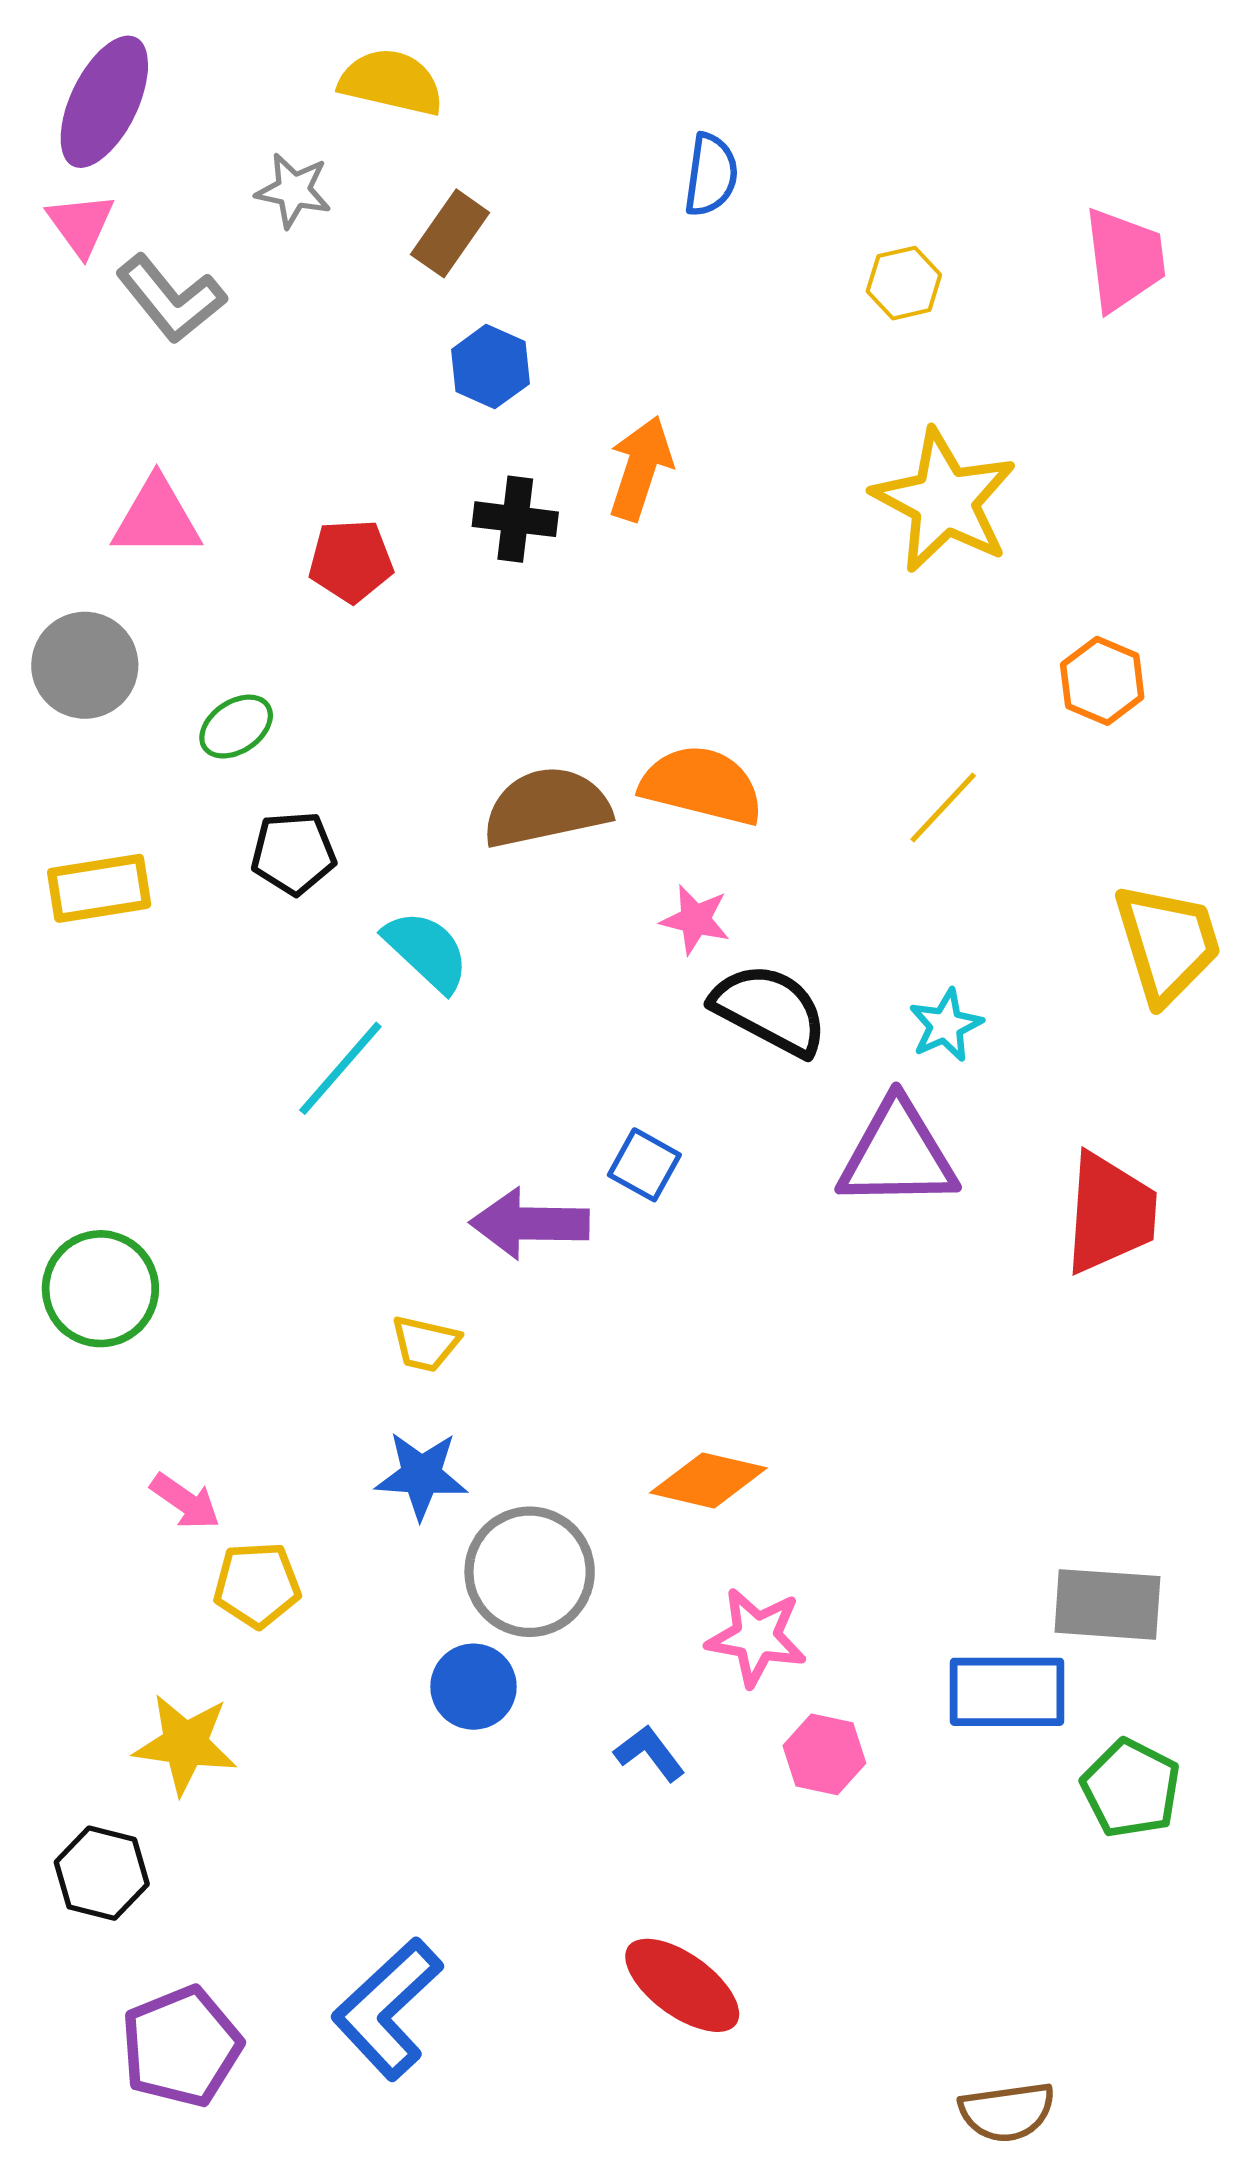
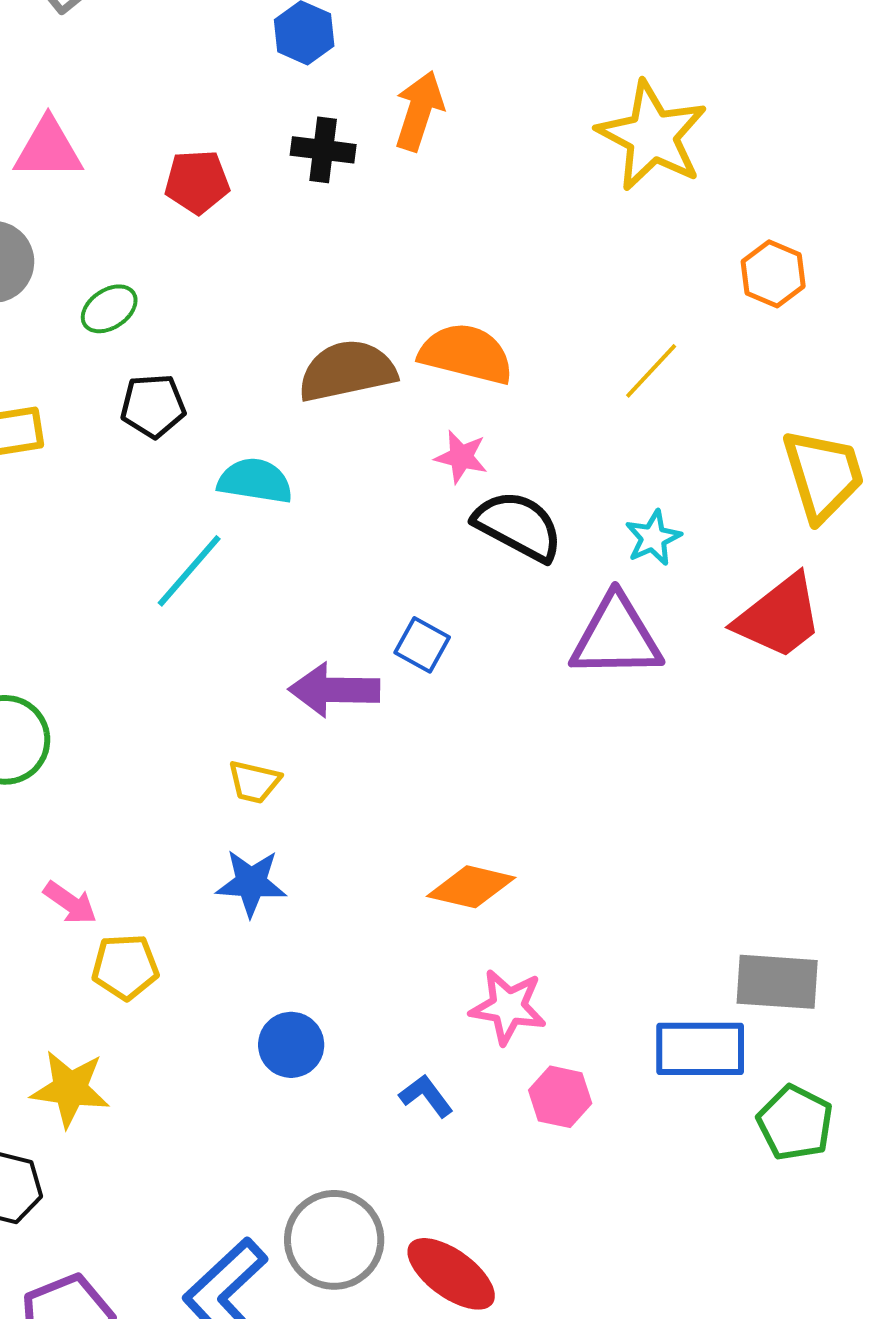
cyan semicircle: (427, 951) -> (255, 481), turned -34
red trapezoid: (1110, 1213) -> (779, 617), moved, turned 48
gray circle: (530, 1572) -> (334, 1240), moved

